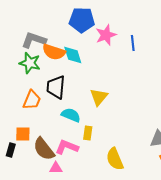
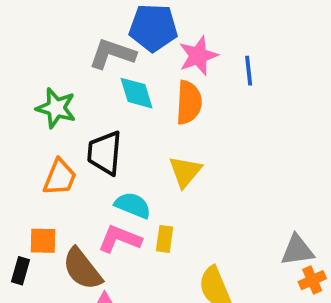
gray L-shape: (34, 40) -> (112, 54), moved
orange semicircle: (54, 52) -> (189, 102), moved, turned -105
pink L-shape: (67, 147) -> (120, 239), moved

